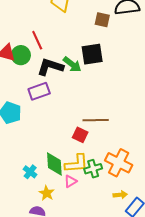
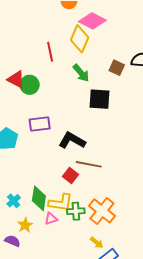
red line: (37, 40) -> (50, 52), moved
green arrow: (72, 64) -> (81, 73), moved
black L-shape: (50, 67) -> (72, 140), moved
yellow arrow: (120, 195) -> (97, 243), turned 32

